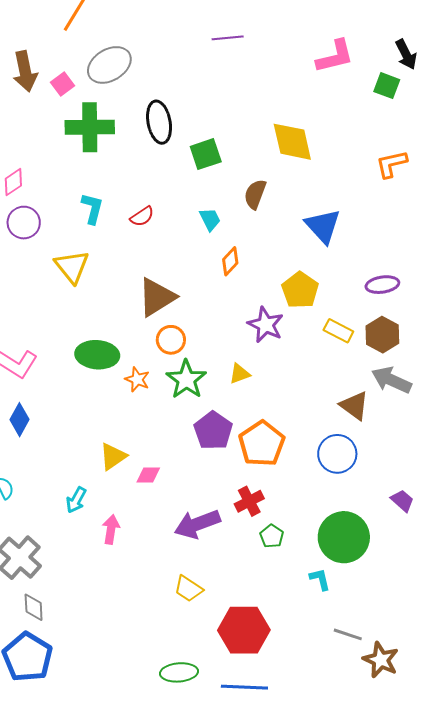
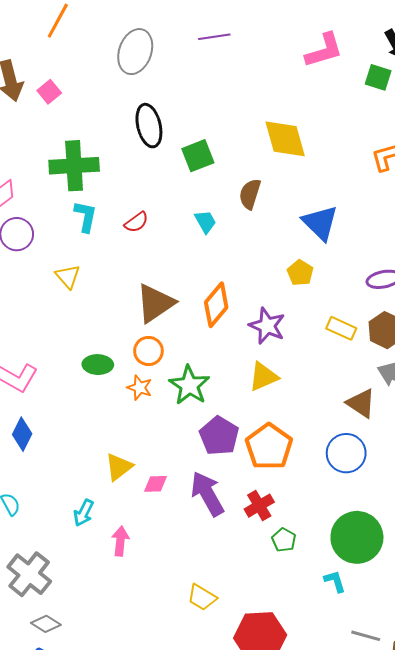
gray ellipse: (109, 65) -> (135, 52), moved, turned -36
green cross: (90, 127) -> (74, 166), moved
orange diamond: (230, 261) -> (216, 305), moved, size x1.5
yellow triangle: (72, 267) -> (68, 276), size x0.7
yellow pentagon: (300, 290) -> (300, 273), moved, size x0.7
orange circle: (171, 340) -> (148, 351), moved
green ellipse: (97, 355) -> (98, 365), size x0.7
yellow triangle: (240, 374) -> (263, 377), moved, size x1.4
purple arrow: (197, 524) -> (207, 494), moved, turned 84
gray diamond: (34, 607) -> (46, 624), turned -52

